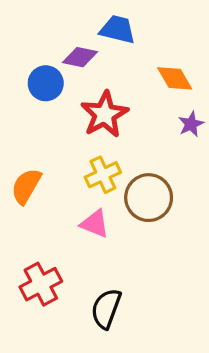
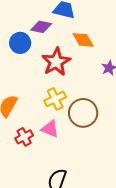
orange diamond: (175, 78) -> (83, 40), moved
red cross: (41, 284) -> (24, 137), moved, size x0.7

